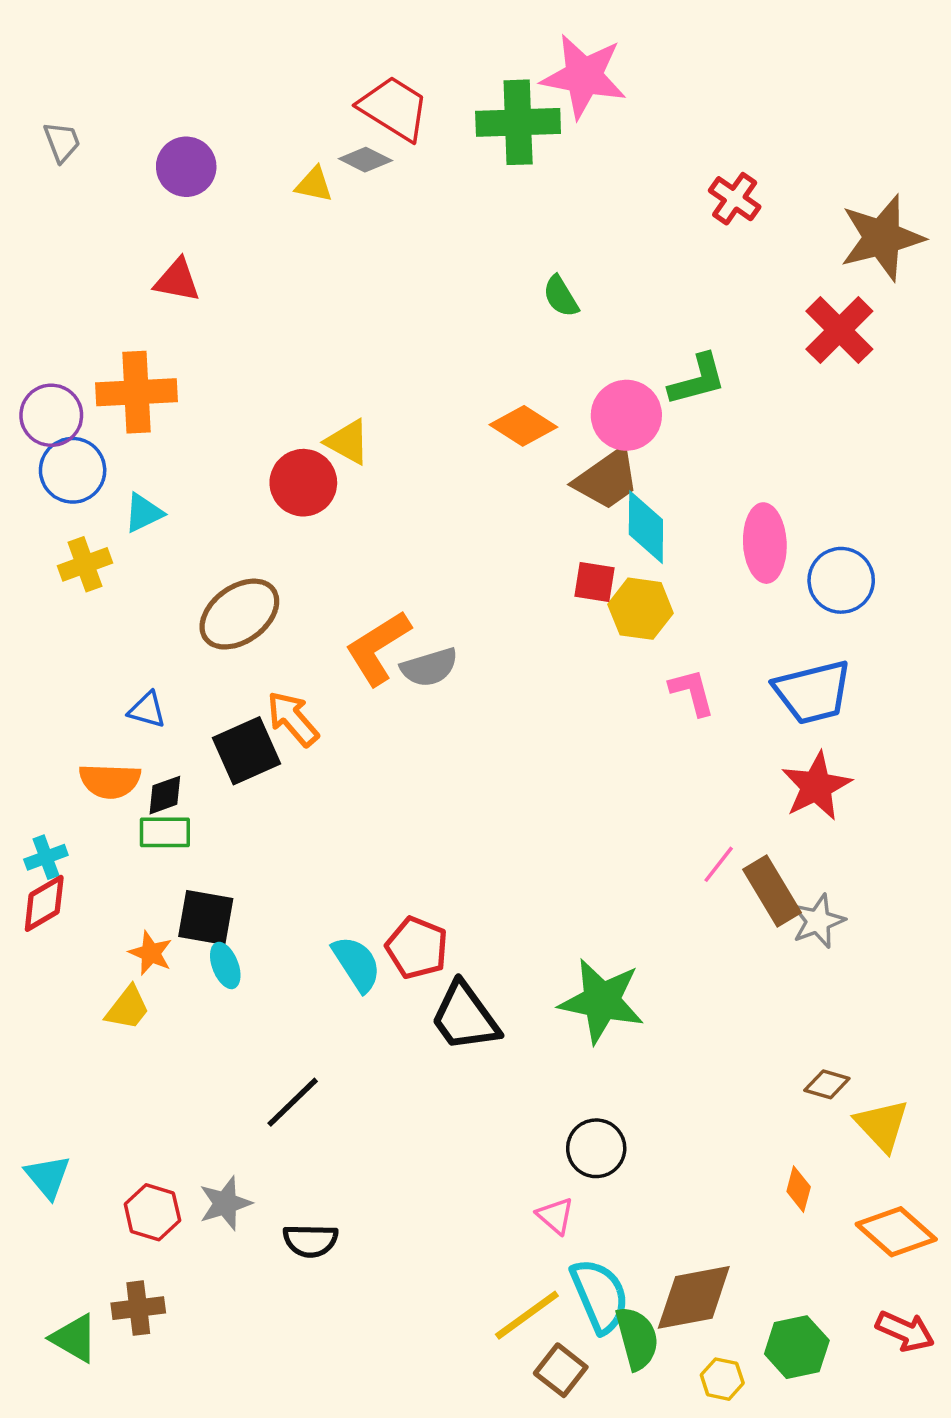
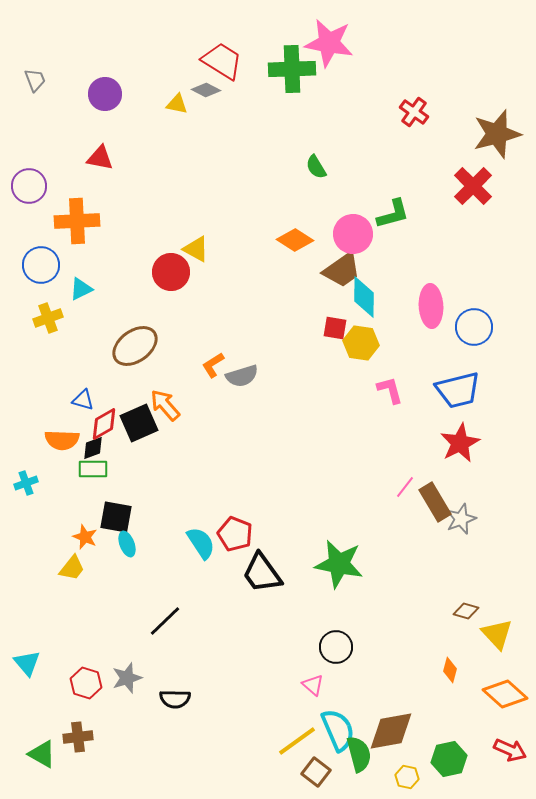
purple circle: (51, 415) -> (29, 186), moved
orange L-shape: (378, 648) -> (213, 365), size x0.6
red diamond: (44, 903) -> (104, 424), moved

